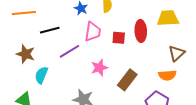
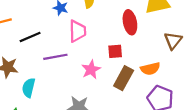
red square: (119, 38) -> (115, 51), moved
purple line: (70, 51) -> (55, 57), turned 30
orange semicircle: (167, 75) -> (150, 69), moved

